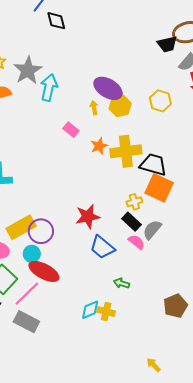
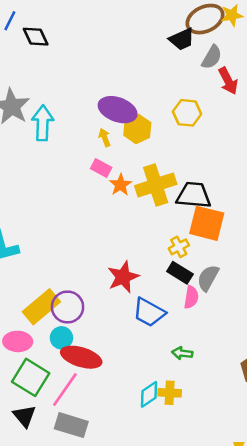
pink rectangle: (71, 130) -> (101, 168), moved
pink semicircle: (136, 242) -> (191, 297), turned 72

